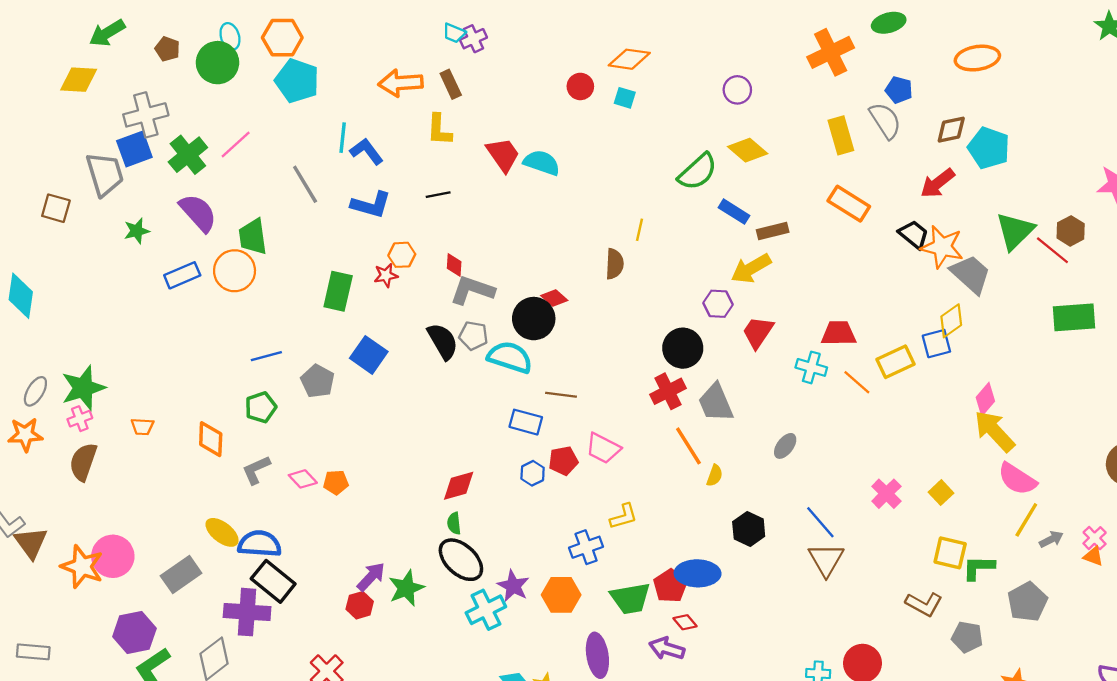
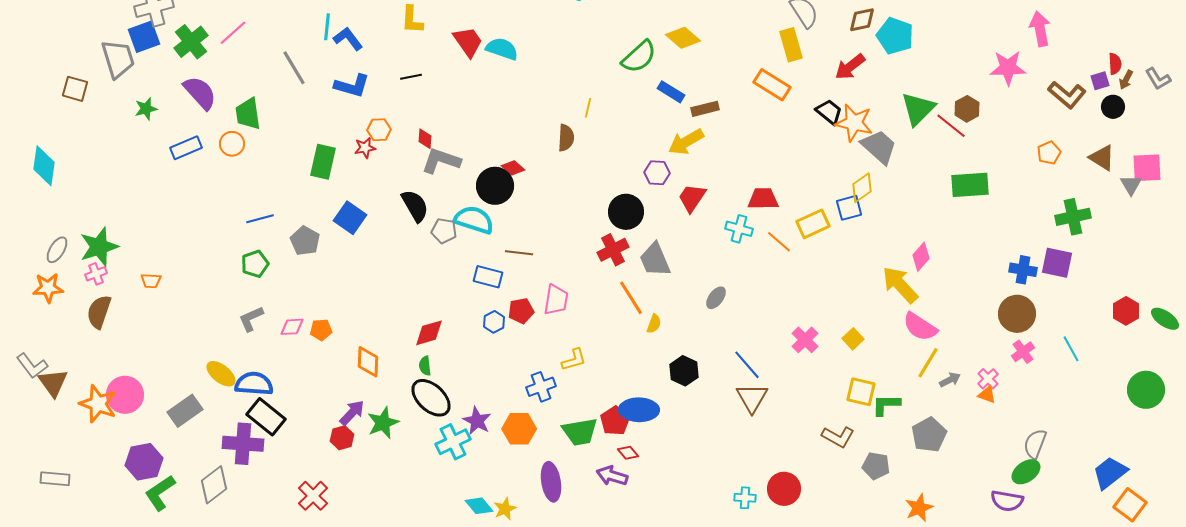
yellow rectangle: (841, 135) -> (791, 45), moved
orange circle: (235, 271) -> (232, 144), size x0.7
gray pentagon: (473, 336) -> (444, 231), moved
pink diamond: (985, 399) -> (921, 257), moved
orange diamond: (211, 439) -> (368, 362), moved
pink trapezoid: (603, 448) -> (556, 300), turned -108
pink diamond: (303, 479) -> (292, 327), turned -50

